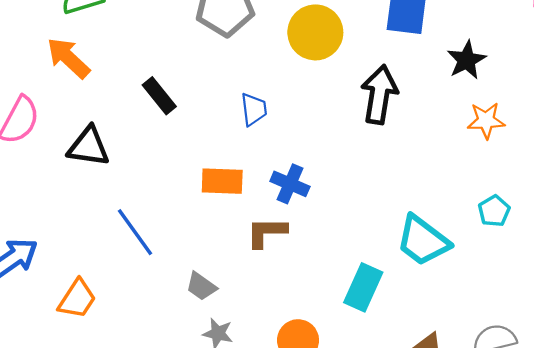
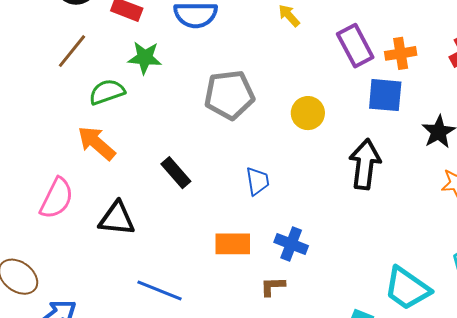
yellow circle: (315, 32) -> (308, 113), size x0.7
blue line: (135, 232) -> (160, 290), turned -30
brown L-shape: (267, 232) -> (273, 286), size x0.7

